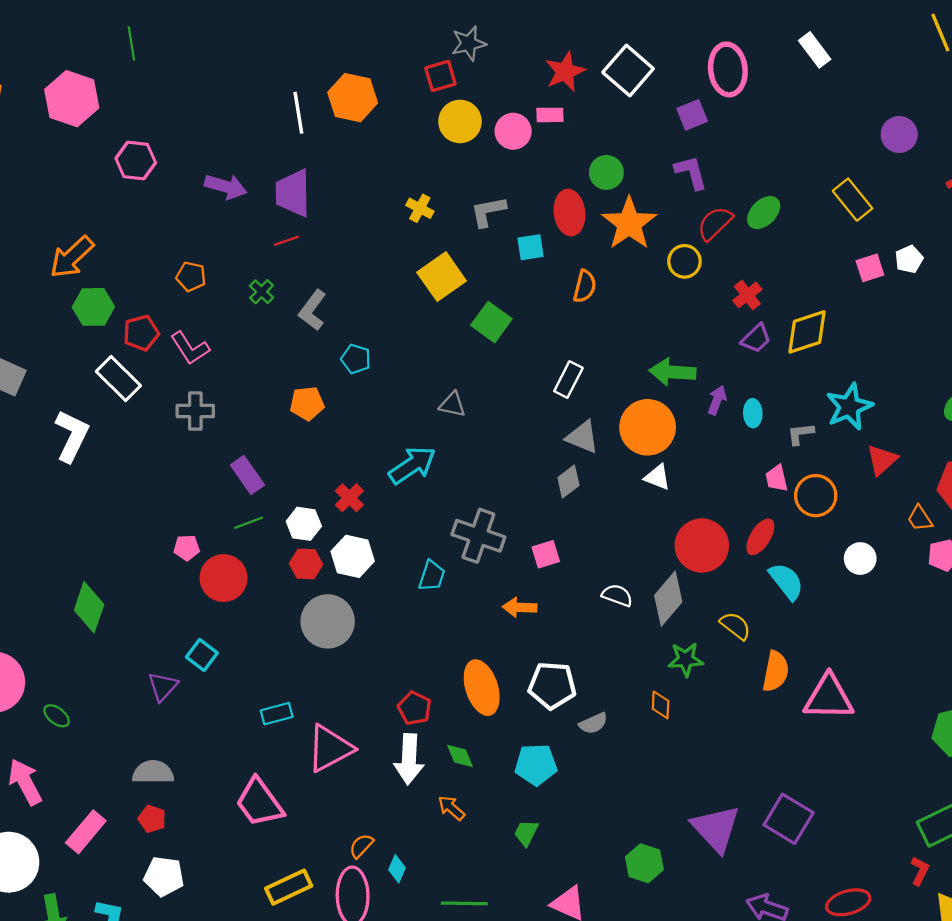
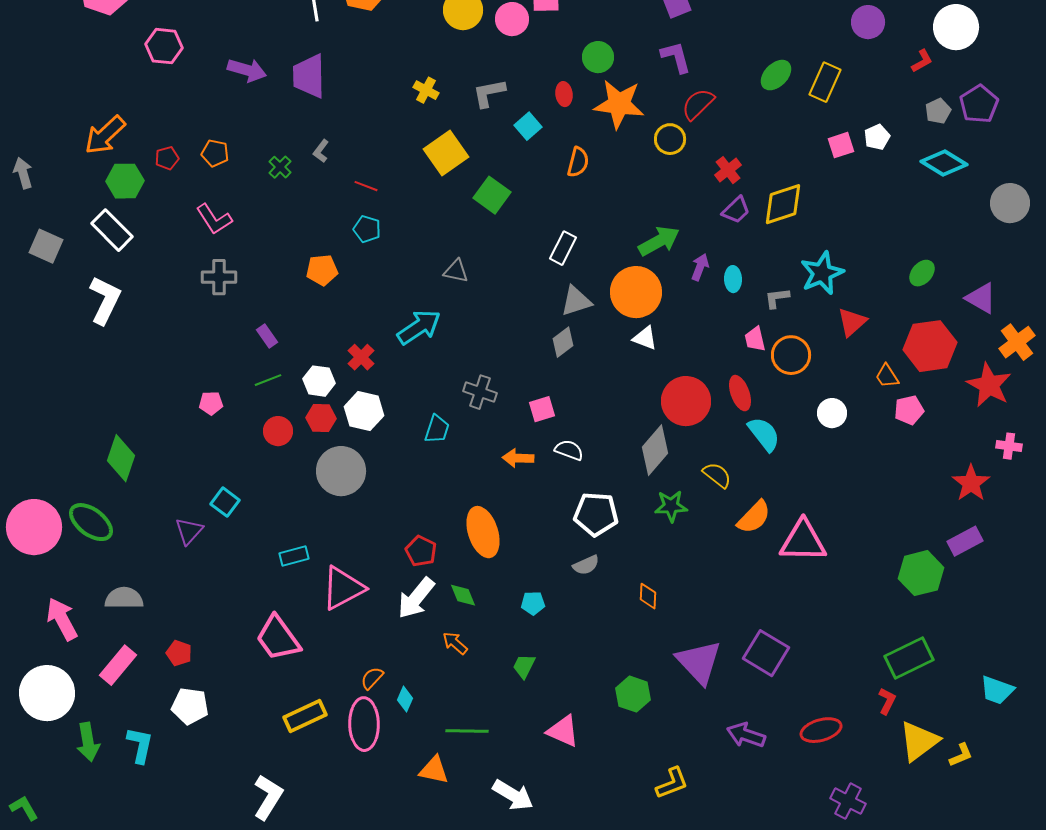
yellow rectangle: (853, 200) -> (825, 82), turned 63
red ellipse: (570, 213) -> (564, 94), size x0.6
green ellipse: (764, 213) -> (776, 75), moved
orange star: (629, 223) -> (619, 104), turned -30
red line: (286, 241) -> (366, 186), moved, turned 40
cyan square: (530, 247) -> (528, 126), turned -32
gray L-shape: (312, 310) -> (321, 151), moved, size x0.6
red pentagon: (141, 333) -> (167, 158), moved, size x0.7
green arrow: (673, 372) -> (659, 241), turned 147
white rectangle: (118, 378) -> (112, 230), moved
gray triangle: (583, 437) -> (576, 301), turned -40
purple rectangle: (247, 475) -> (267, 336), size x0.7
gray cross: (478, 536) -> (480, 392), size x0.7
red ellipse: (760, 537) -> (740, 393), turned -52
red circle: (224, 578) -> (278, 431), moved, size x0.7
white semicircle: (617, 595) -> (569, 450), moved
orange semicircle: (776, 671) -> (754, 517), turned 33
white pentagon: (552, 685) -> (596, 514), moved
orange diamond: (661, 705) -> (648, 596), moved
green ellipse: (57, 716) -> (91, 522), moved, size x1.8
white arrow: (409, 759) -> (416, 598), turned 36
cyan pentagon: (536, 765) -> (533, 603), size x0.6
gray semicircle: (153, 772) -> (124, 598), moved

